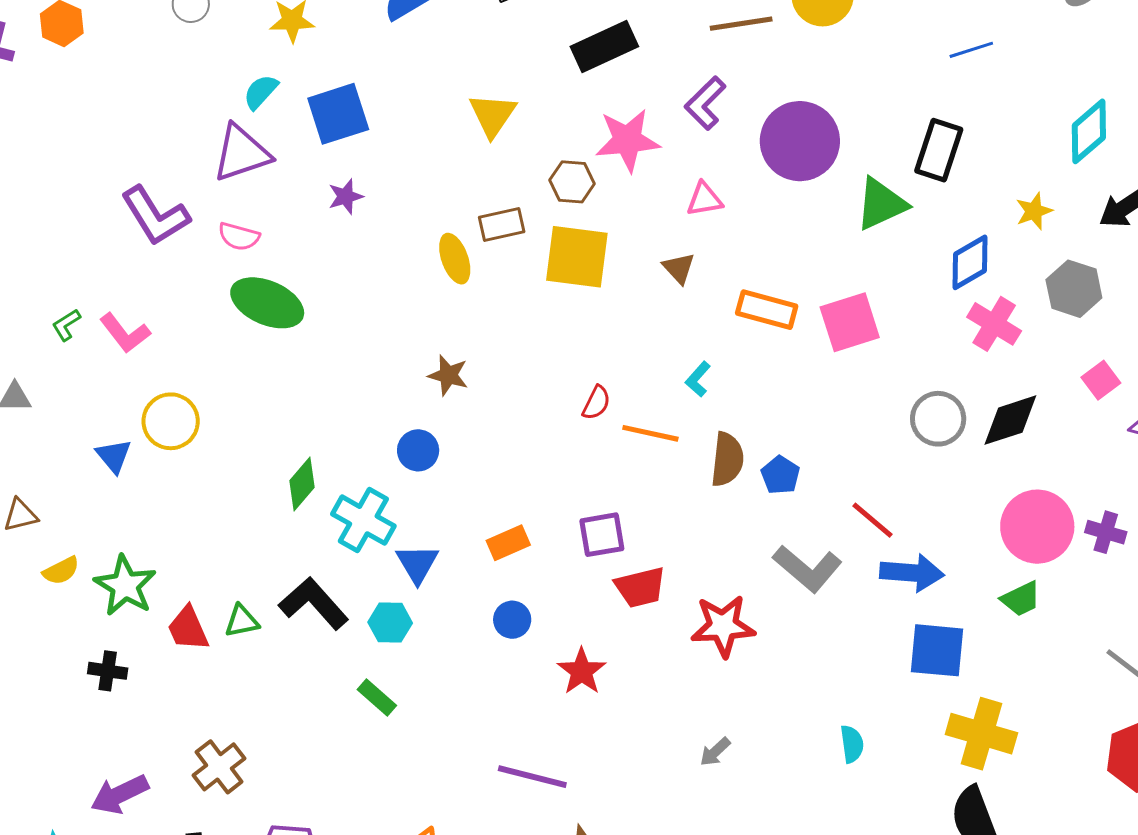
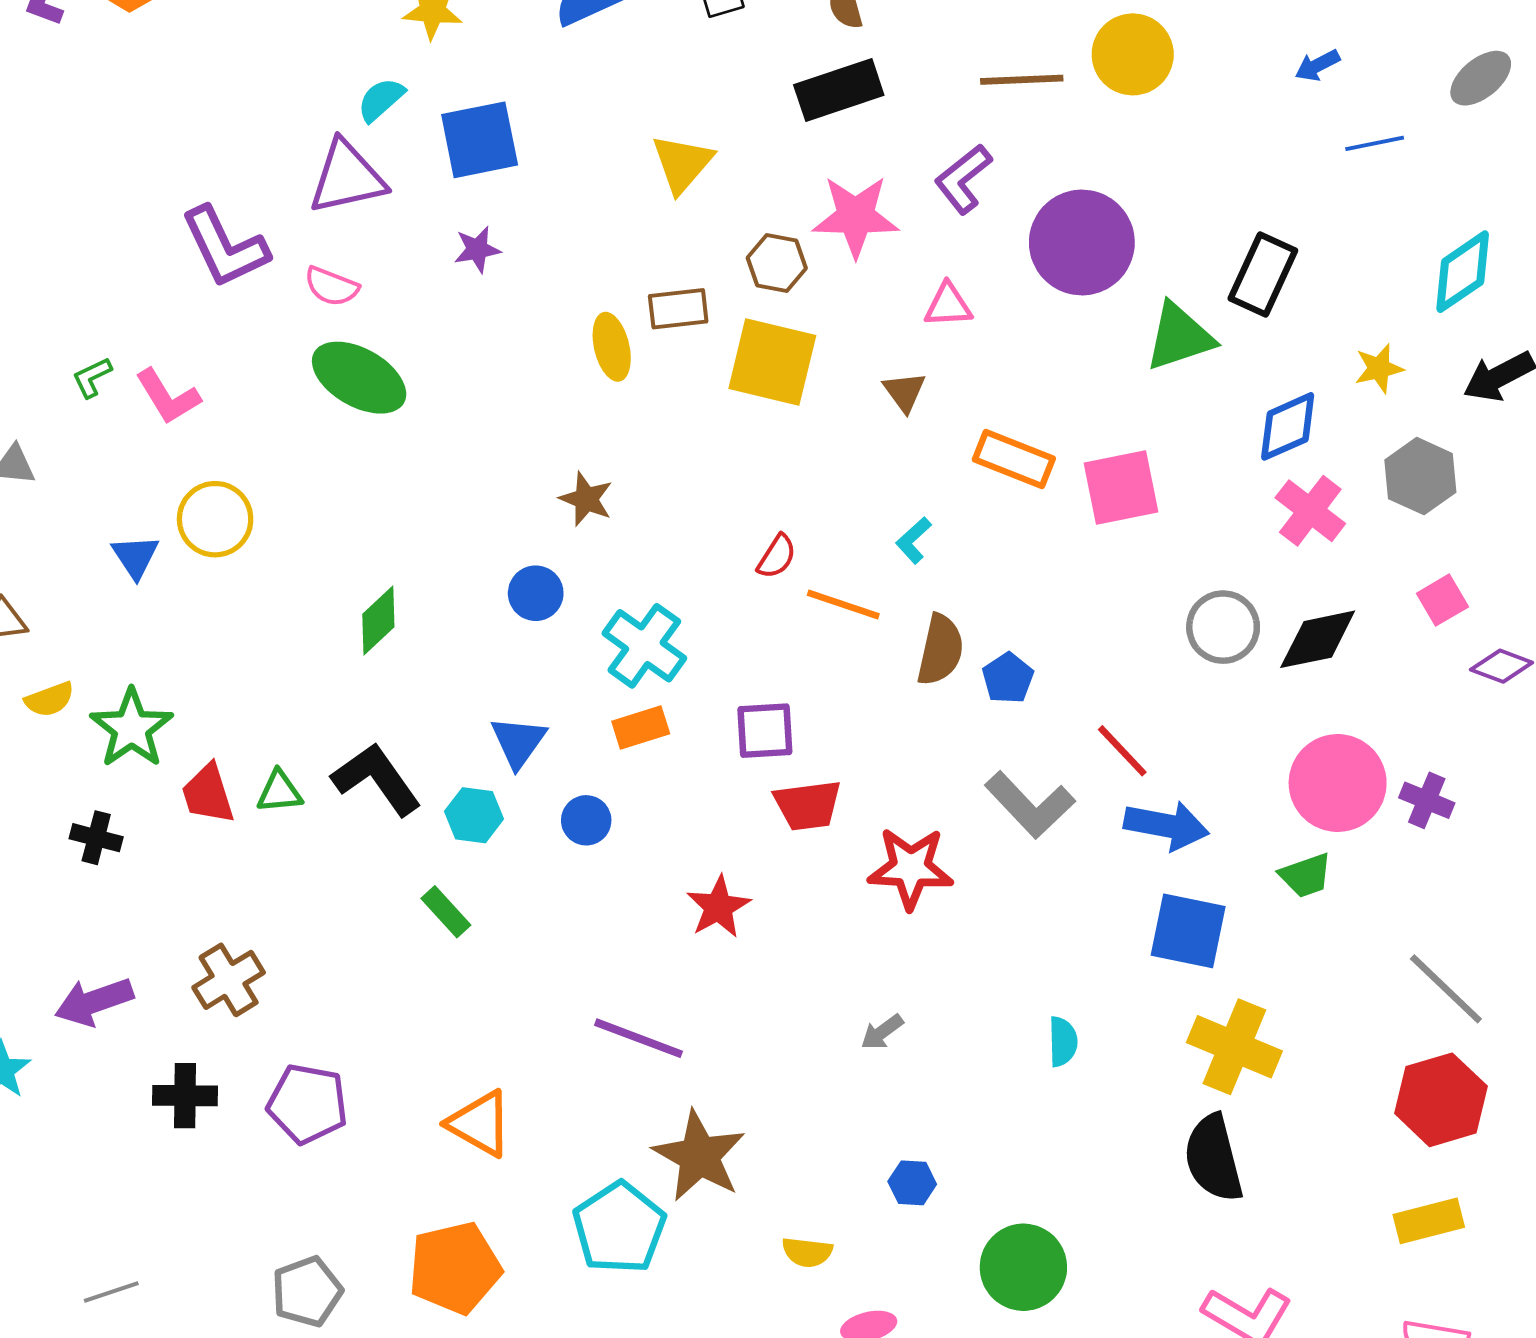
blue line: (971, 50) -> (1375, 143), moved
cyan cross: (363, 520) -> (644, 646), moved
blue circle: (512, 620) -> (586, 820), moved

